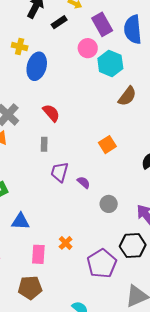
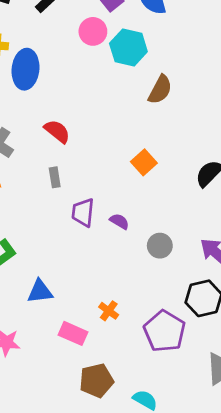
pink rectangle: (38, 254) -> (73, 333), turned -60
brown pentagon: (30, 288) -> (96, 380), moved

